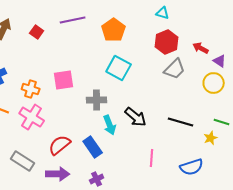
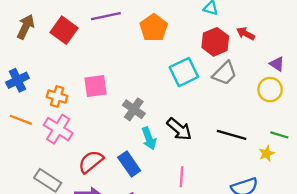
red square: (37, 32) -> (64, 30), size x1.6
red arrow: (201, 48) -> (246, 34), moved
cyan square: (119, 68) -> (184, 72), moved, turned 35
gray cross: (97, 100) -> (134, 109), turned 36
pink line: (152, 158) -> (182, 177), moved

